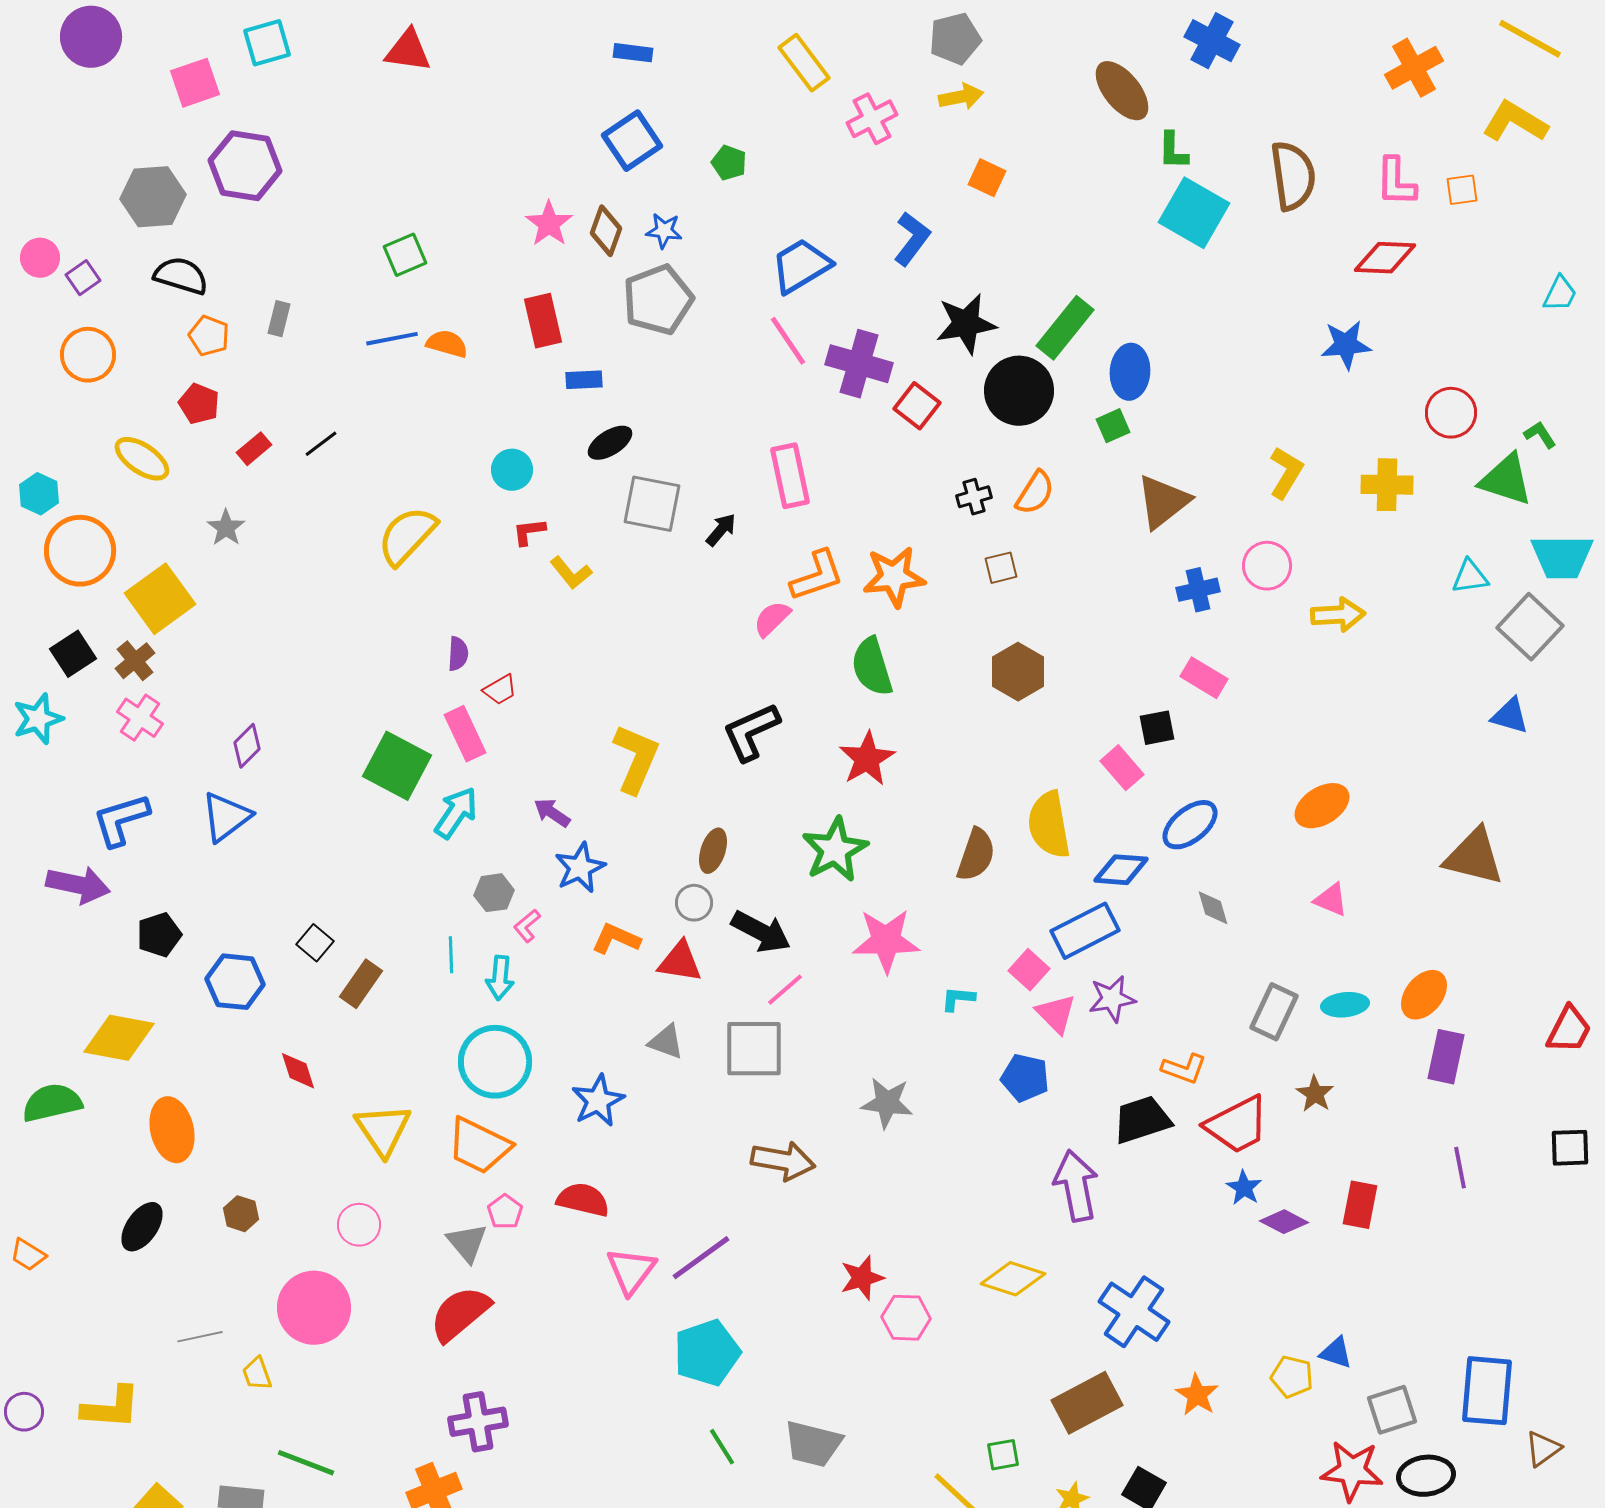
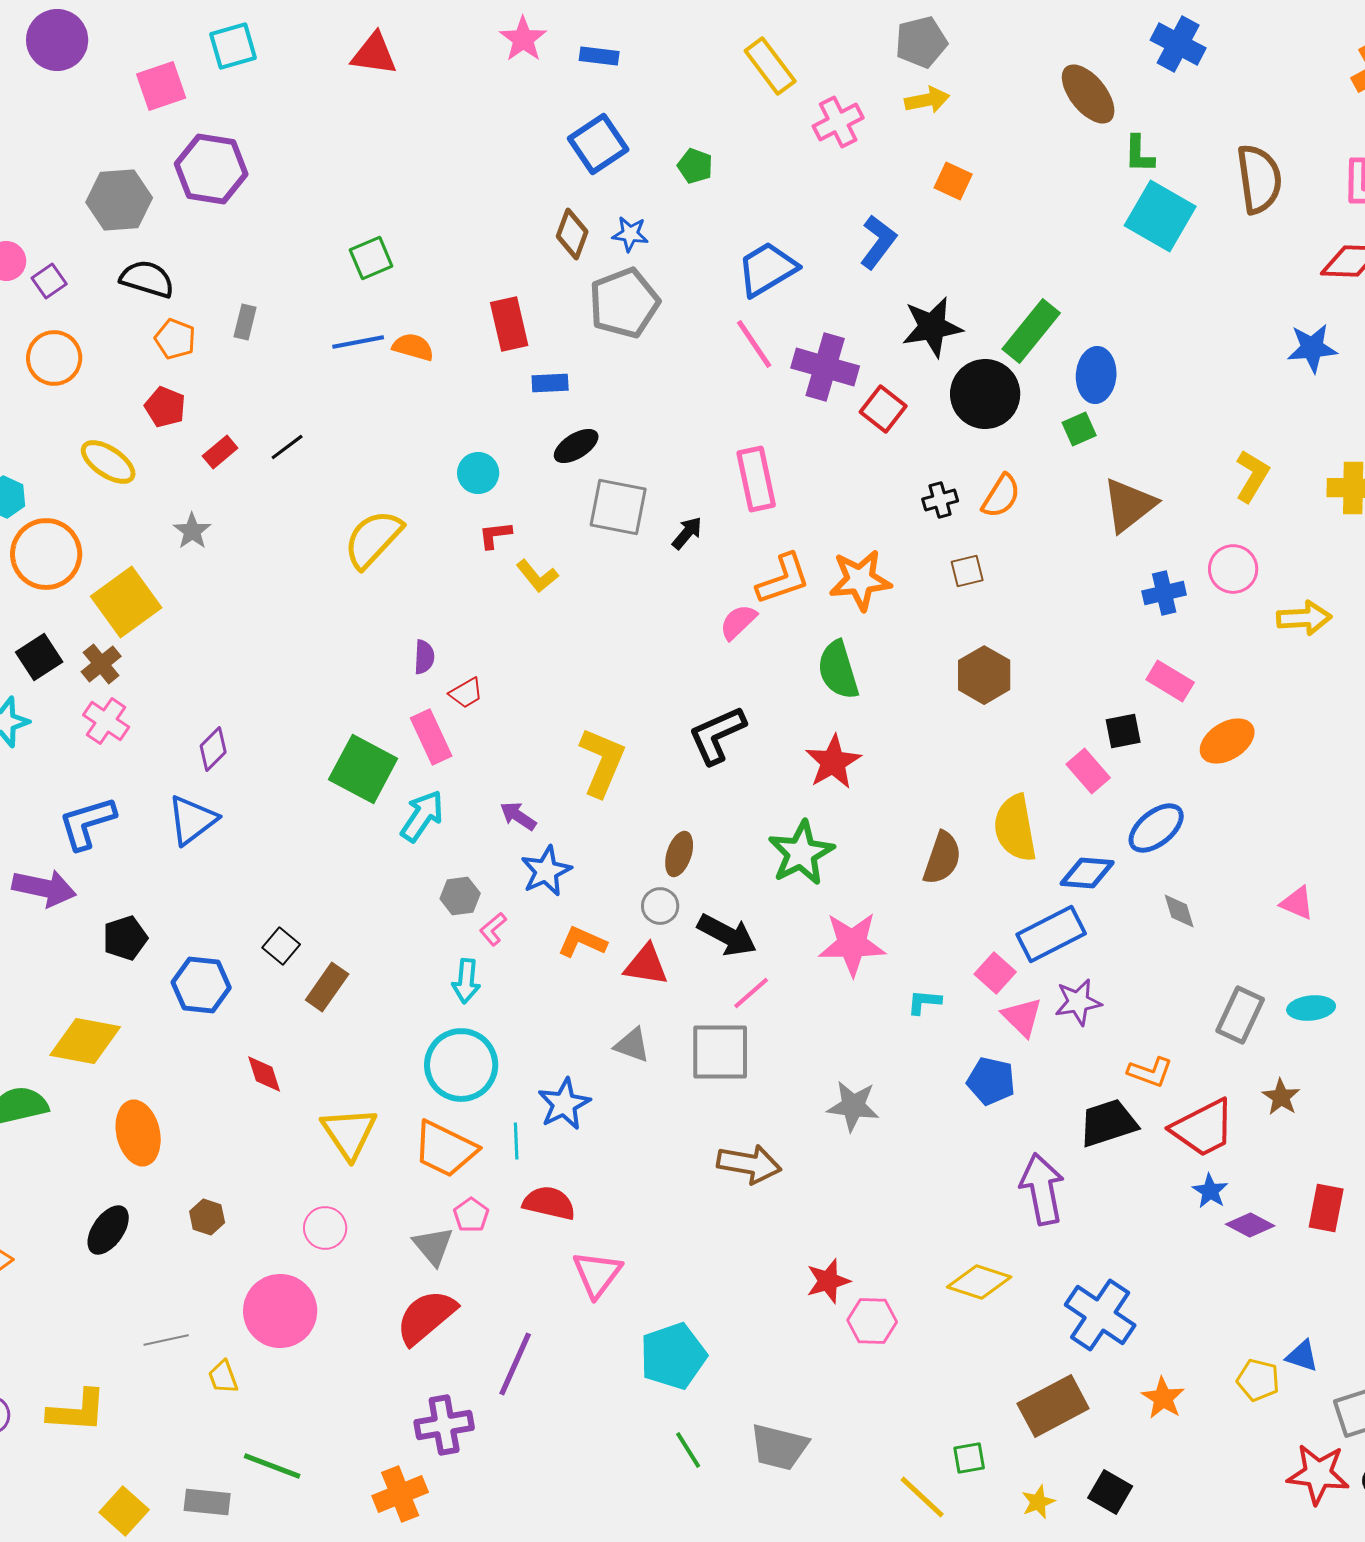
pink star: (549, 224) -> (523, 39), moved
orange ellipse: (1322, 806) -> (1227, 741), moved
cyan line: (451, 955) -> (516, 1141), moved
purple line: (701, 1258) -> (515, 1364), moved, turned -30

